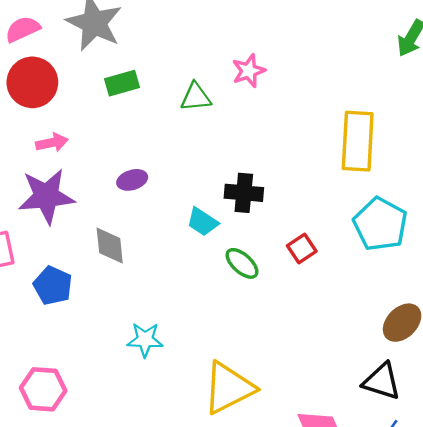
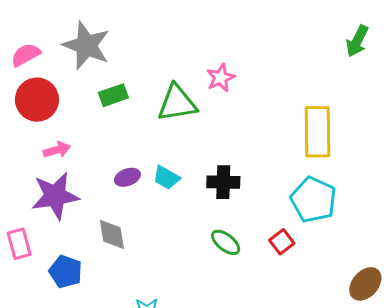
green triangle: (196, 97) -> (177, 103), size x1.5
cyan trapezoid: (202, 222) -> (166, 178), moved
cyan pentagon: (380, 224) -> (313, 200), moved
red square: (302, 249) -> (282, 242), moved

